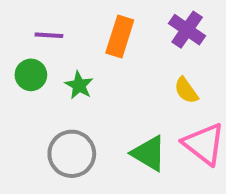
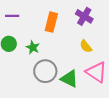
purple line: (49, 35) -> (12, 16), moved
gray circle: (72, 154) -> (45, 71), moved

